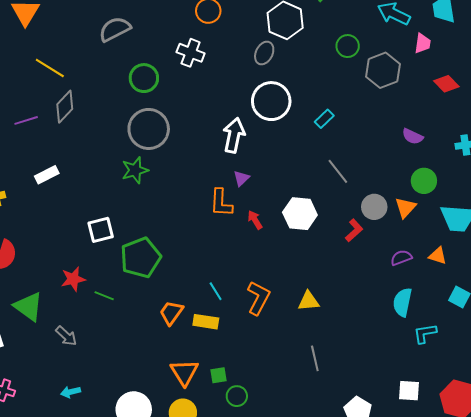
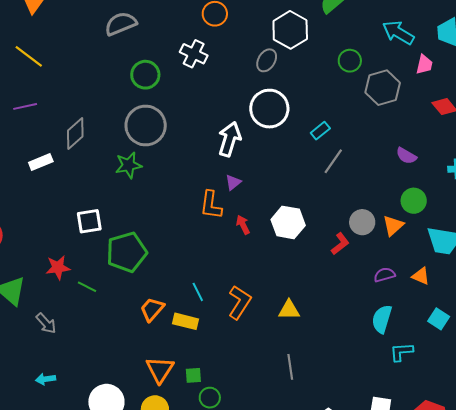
yellow line: (50, 68) -> (29, 56), moved
gray diamond: (65, 107) -> (75, 134), moved
gray line: (338, 171) -> (333, 161), moved, turned 68

